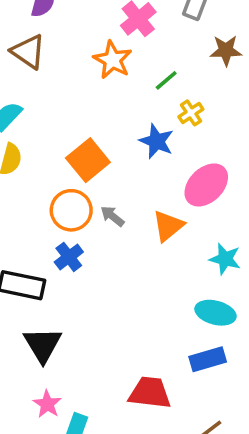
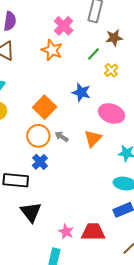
green line: (166, 80) -> (94, 54), moved
yellow cross: (191, 113) -> (111, 70), moved
pink ellipse: (206, 185) -> (112, 113), turned 70
pink star: (47, 404) -> (66, 232), moved

